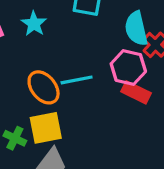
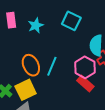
cyan line: (77, 80) -> (52, 66), turned -72
yellow square: (46, 128) -> (26, 90), turned -30

